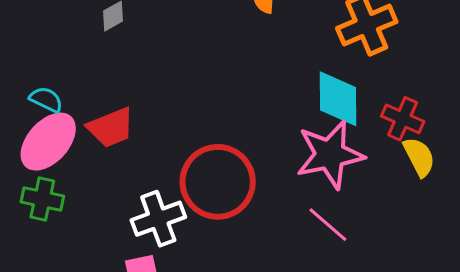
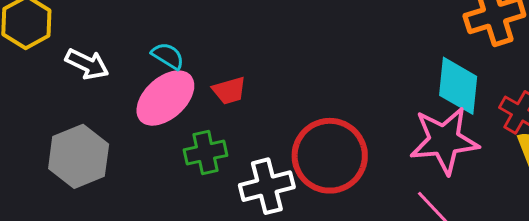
red trapezoid: (111, 128) -> (229, 91), size x0.7
green cross: (42, 199) -> (206, 153), moved, turned -30

